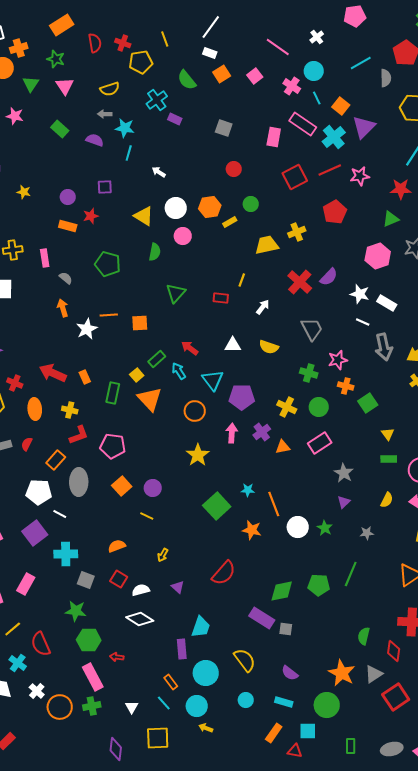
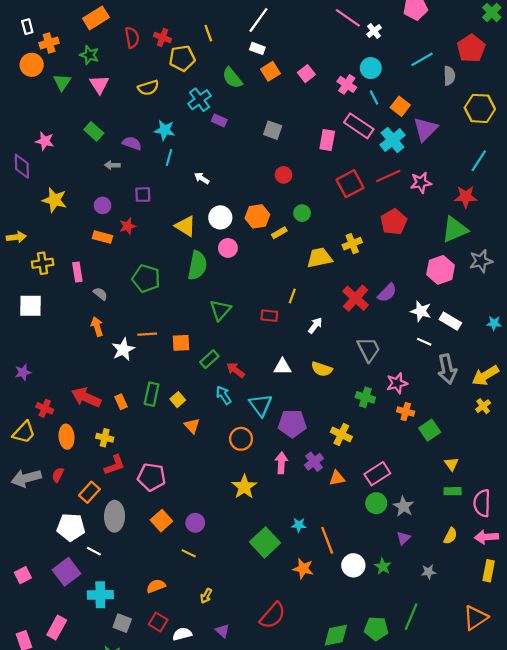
pink line: (278, 47) -> (348, 18), moved
gray arrow: (105, 114) -> (112, 165), moved
pink star: (15, 116) -> (45, 141), moved
yellow star: (24, 192) -> (55, 200), size x1.6
green triangle: (391, 219) -> (455, 229), size x1.5
green semicircle: (155, 252) -> (197, 265), size x1.5
green rectangle: (157, 359) -> (209, 359), moved
green rectangle: (113, 393) -> (152, 394), moved
orange triangle: (150, 399) -> (192, 426), size x0.6
green circle: (319, 407) -> (376, 503), moved

